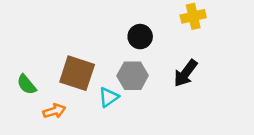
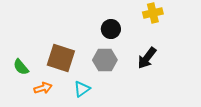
cyan triangle: (109, 97) -> (82, 89), moved

